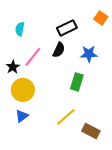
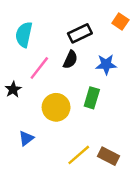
cyan semicircle: (20, 29) -> (24, 35), size x1.5
black star: (13, 67) -> (13, 89), moved
yellow circle: (23, 90) -> (56, 107), moved
yellow line: (66, 117) -> (79, 155), moved

